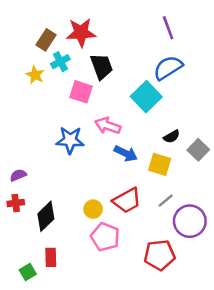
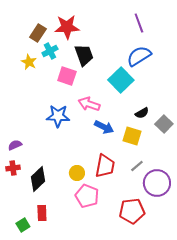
red trapezoid: (127, 201) -> (105, 166), turned -50

